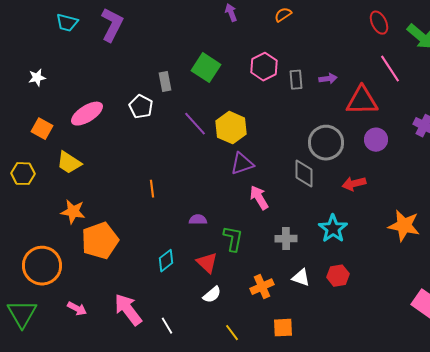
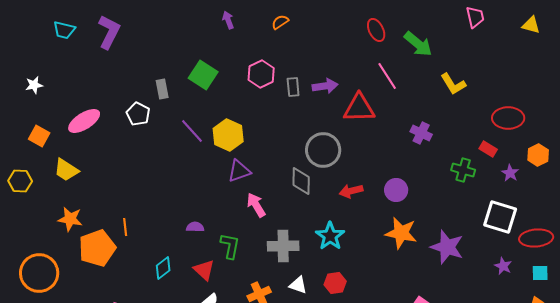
purple arrow: (328, 79) -> (325, 86), size x1.4
purple circle: (376, 140) -> (396, 190), moved
orange line: (152, 189) -> (125, 227), moved
gray cross: (286, 239) -> (283, 246), size x1.4

